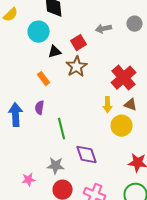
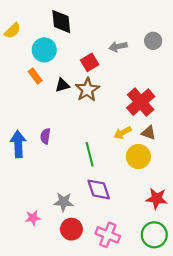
black triangle: (55, 52) -> (62, 85), moved
orange rectangle: (44, 79) -> (35, 76), moved
yellow arrow: (108, 105) -> (123, 133), turned 63
green line: (62, 129) -> (90, 154), moved

